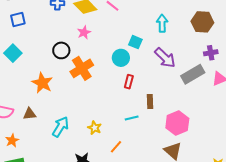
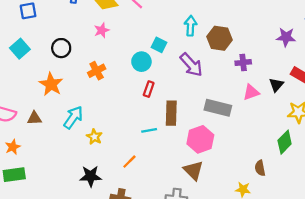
brown hexagon: (202, 22) -> (219, 38), moved
black circle: (61, 50) -> (61, 48), moved
orange cross: (82, 68) -> (97, 71), size x0.7
gray rectangle: (193, 74) -> (218, 108), moved, turned 40
brown rectangle: (150, 102) -> (171, 113), size x1.5
cyan arrow: (61, 127) -> (73, 117), moved
yellow star: (95, 128) -> (94, 137), moved

